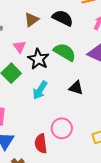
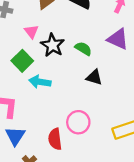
green semicircle: (65, 52) -> (83, 49), moved, size x0.7
cyan arrow: (40, 90) -> (40, 82), moved, turned 66

